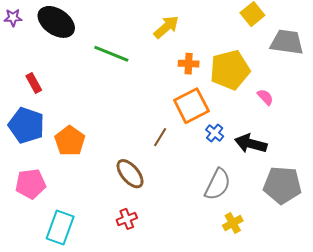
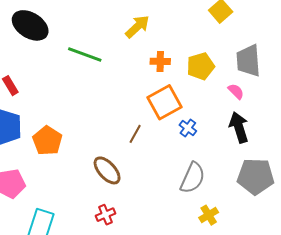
gray trapezoid: (287, 42) -> (248, 61), moved, turned -100
yellow pentagon: (230, 70) -> (201, 66), size x0.7
black arrow: (251, 144) -> (239, 127), moved, turned 60

